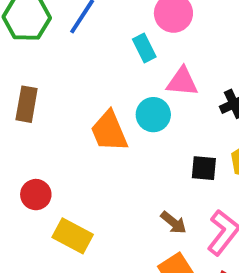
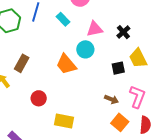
cyan rectangle: (144, 48) -> (63, 19), moved
brown rectangle: (27, 104) -> (22, 63), turned 36
red circle: (36, 195) -> (39, 98), moved

